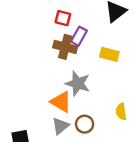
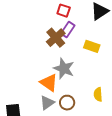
red square: (63, 18) -> (64, 11), moved
brown cross: (65, 47) -> (56, 38), turned 30

